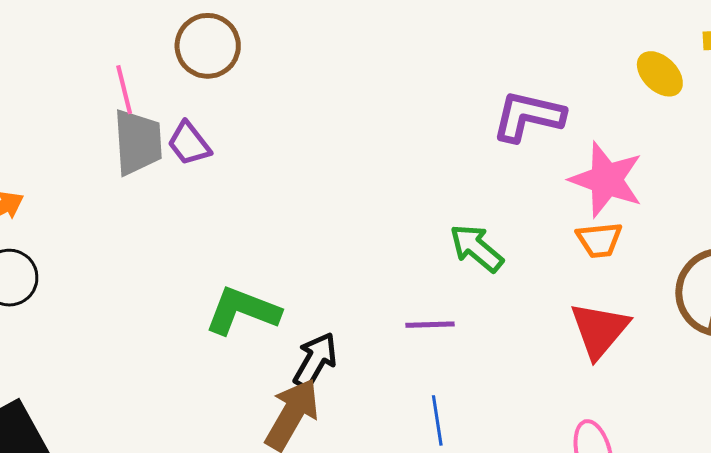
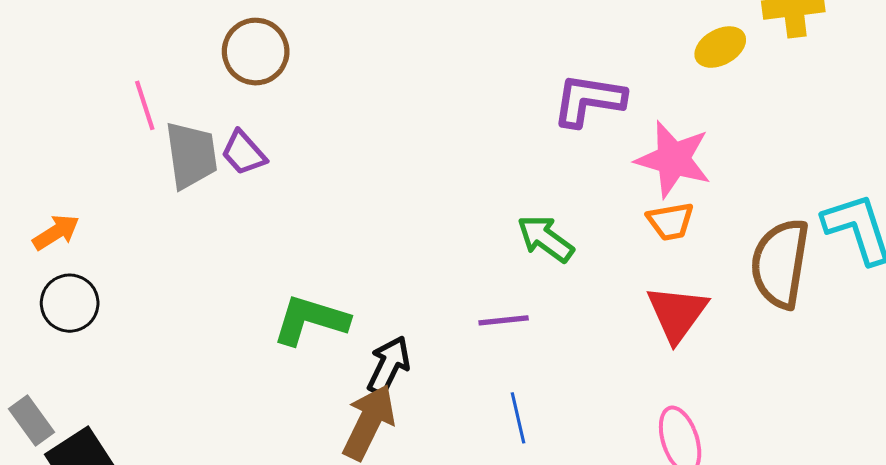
yellow ellipse: (660, 74) -> (720, 47), turned -69
pink line: (124, 90) -> (145, 105), moved

